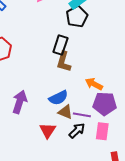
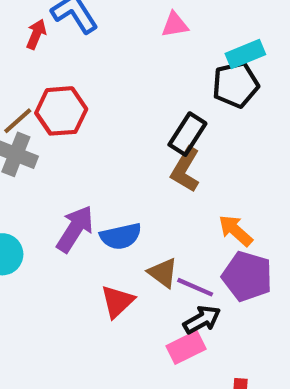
blue semicircle: (58, 98) -> (121, 236), moved
black arrow: (77, 131) -> (202, 320), moved
pink rectangle: (102, 131) -> (186, 347), moved, turned 42

